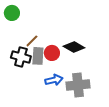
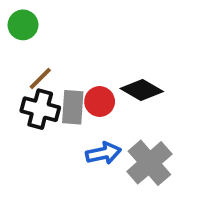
brown line: (32, 41) -> (40, 79), moved
gray cross: (78, 85) -> (149, 163), turned -35

